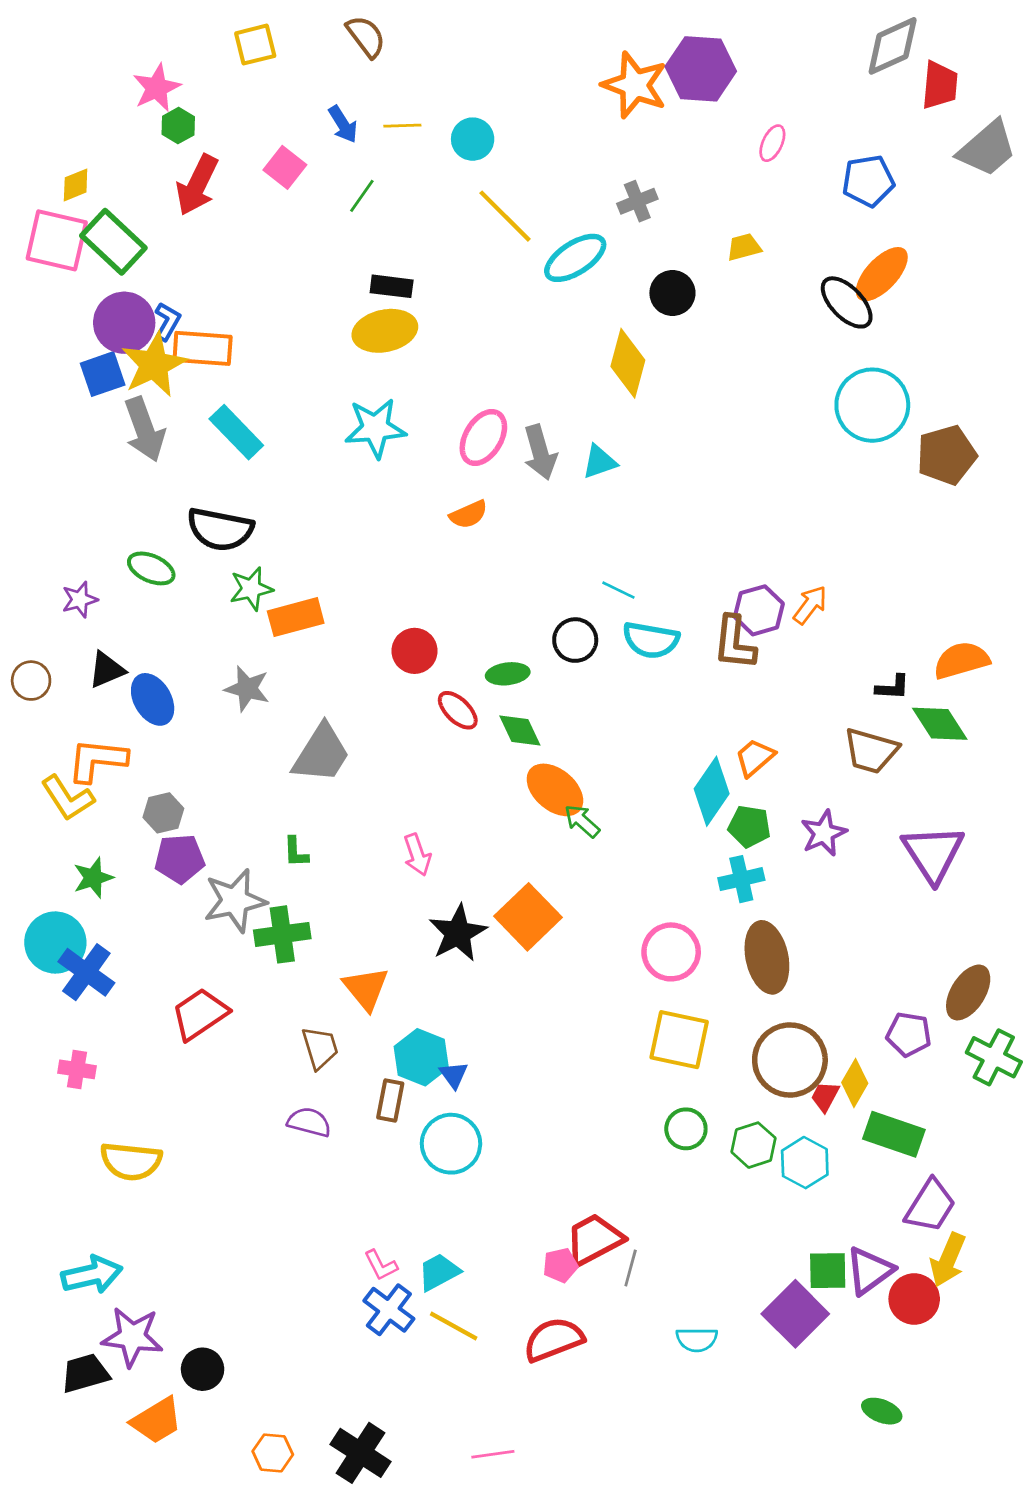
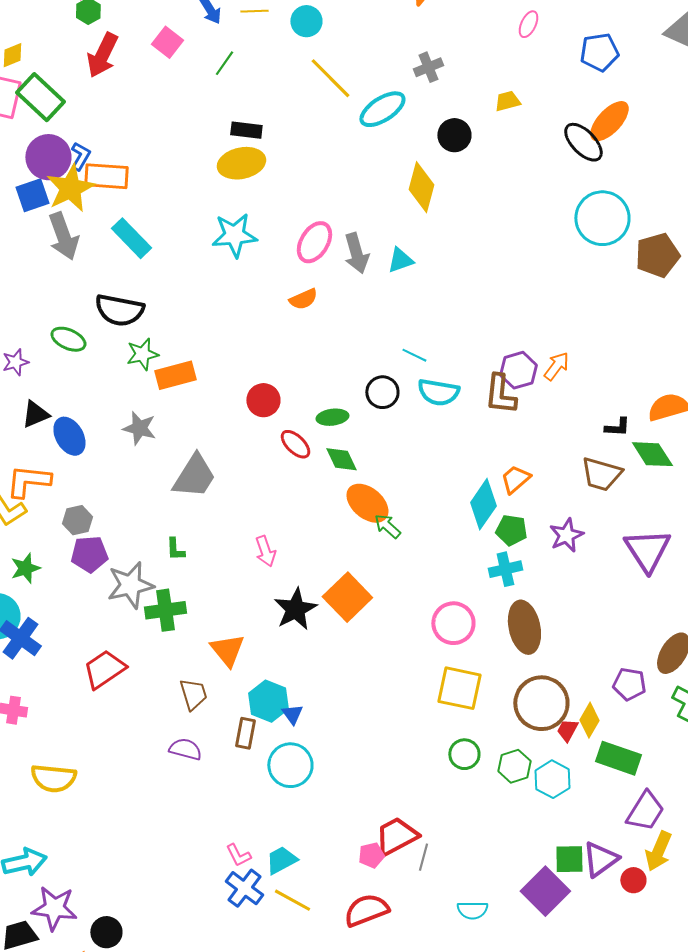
red circle: (914, 1299) -> (633, 880), size x0.7

